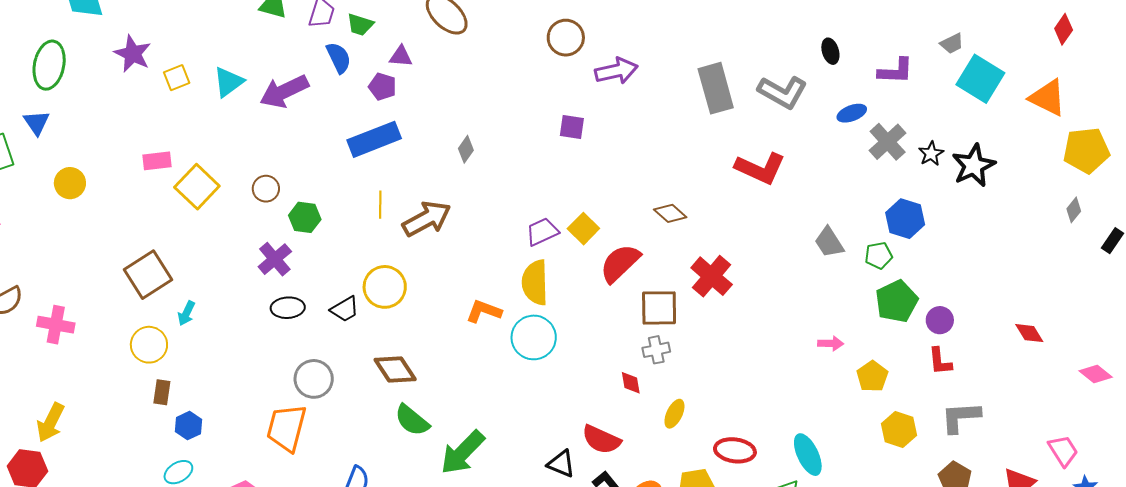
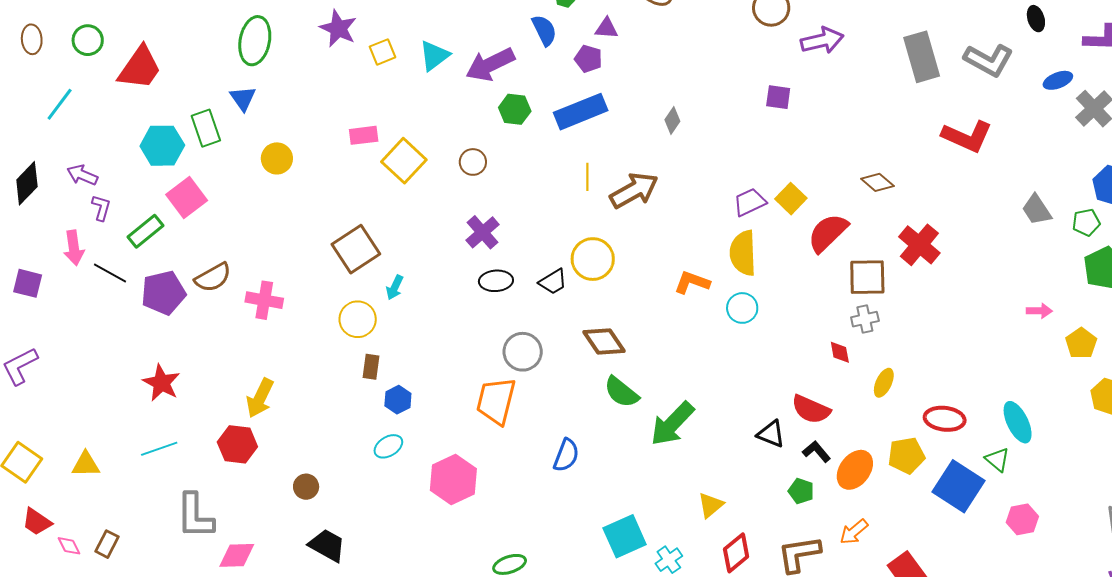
green hexagon: (305, 217) -> (515, 109), moved
cyan circle: (534, 337) -> (742, 308), size x0.7

